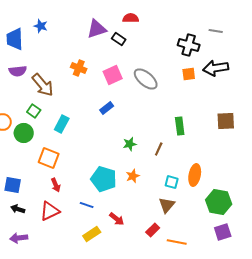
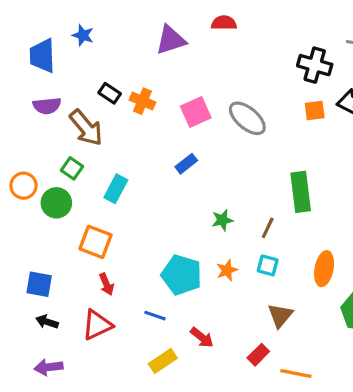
black rectangle: (119, 39) -> (110, 93), moved
green rectangle: (180, 126) -> (301, 192), size x1.4
cyan square: (172, 182) -> (268, 265), moved

